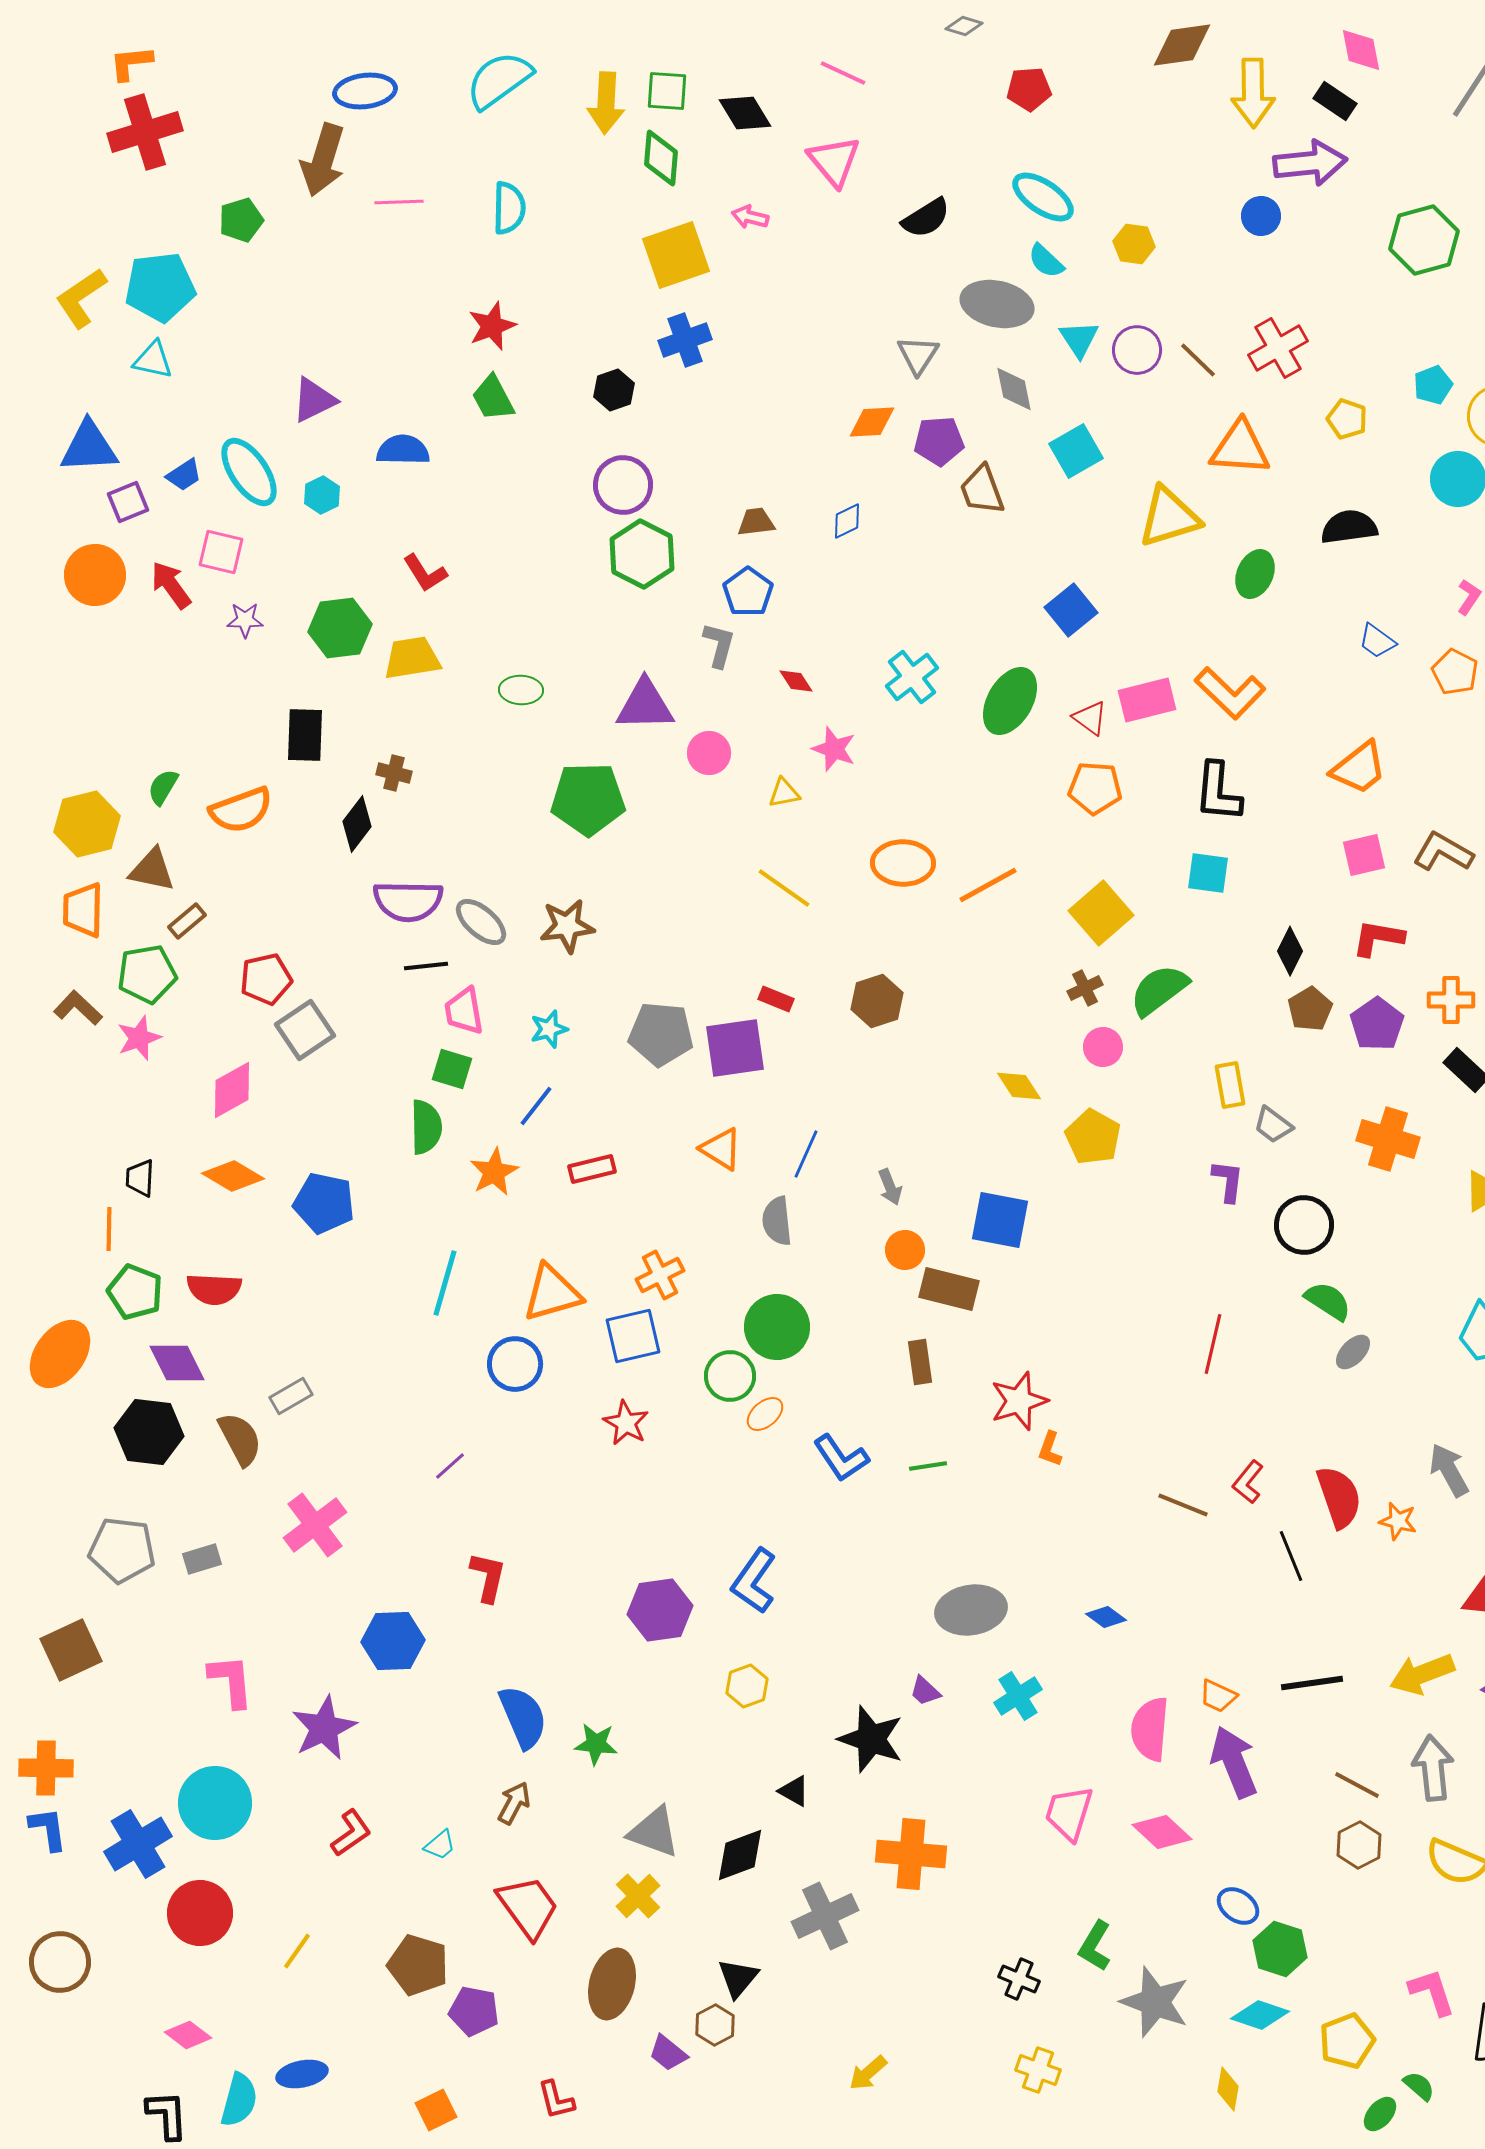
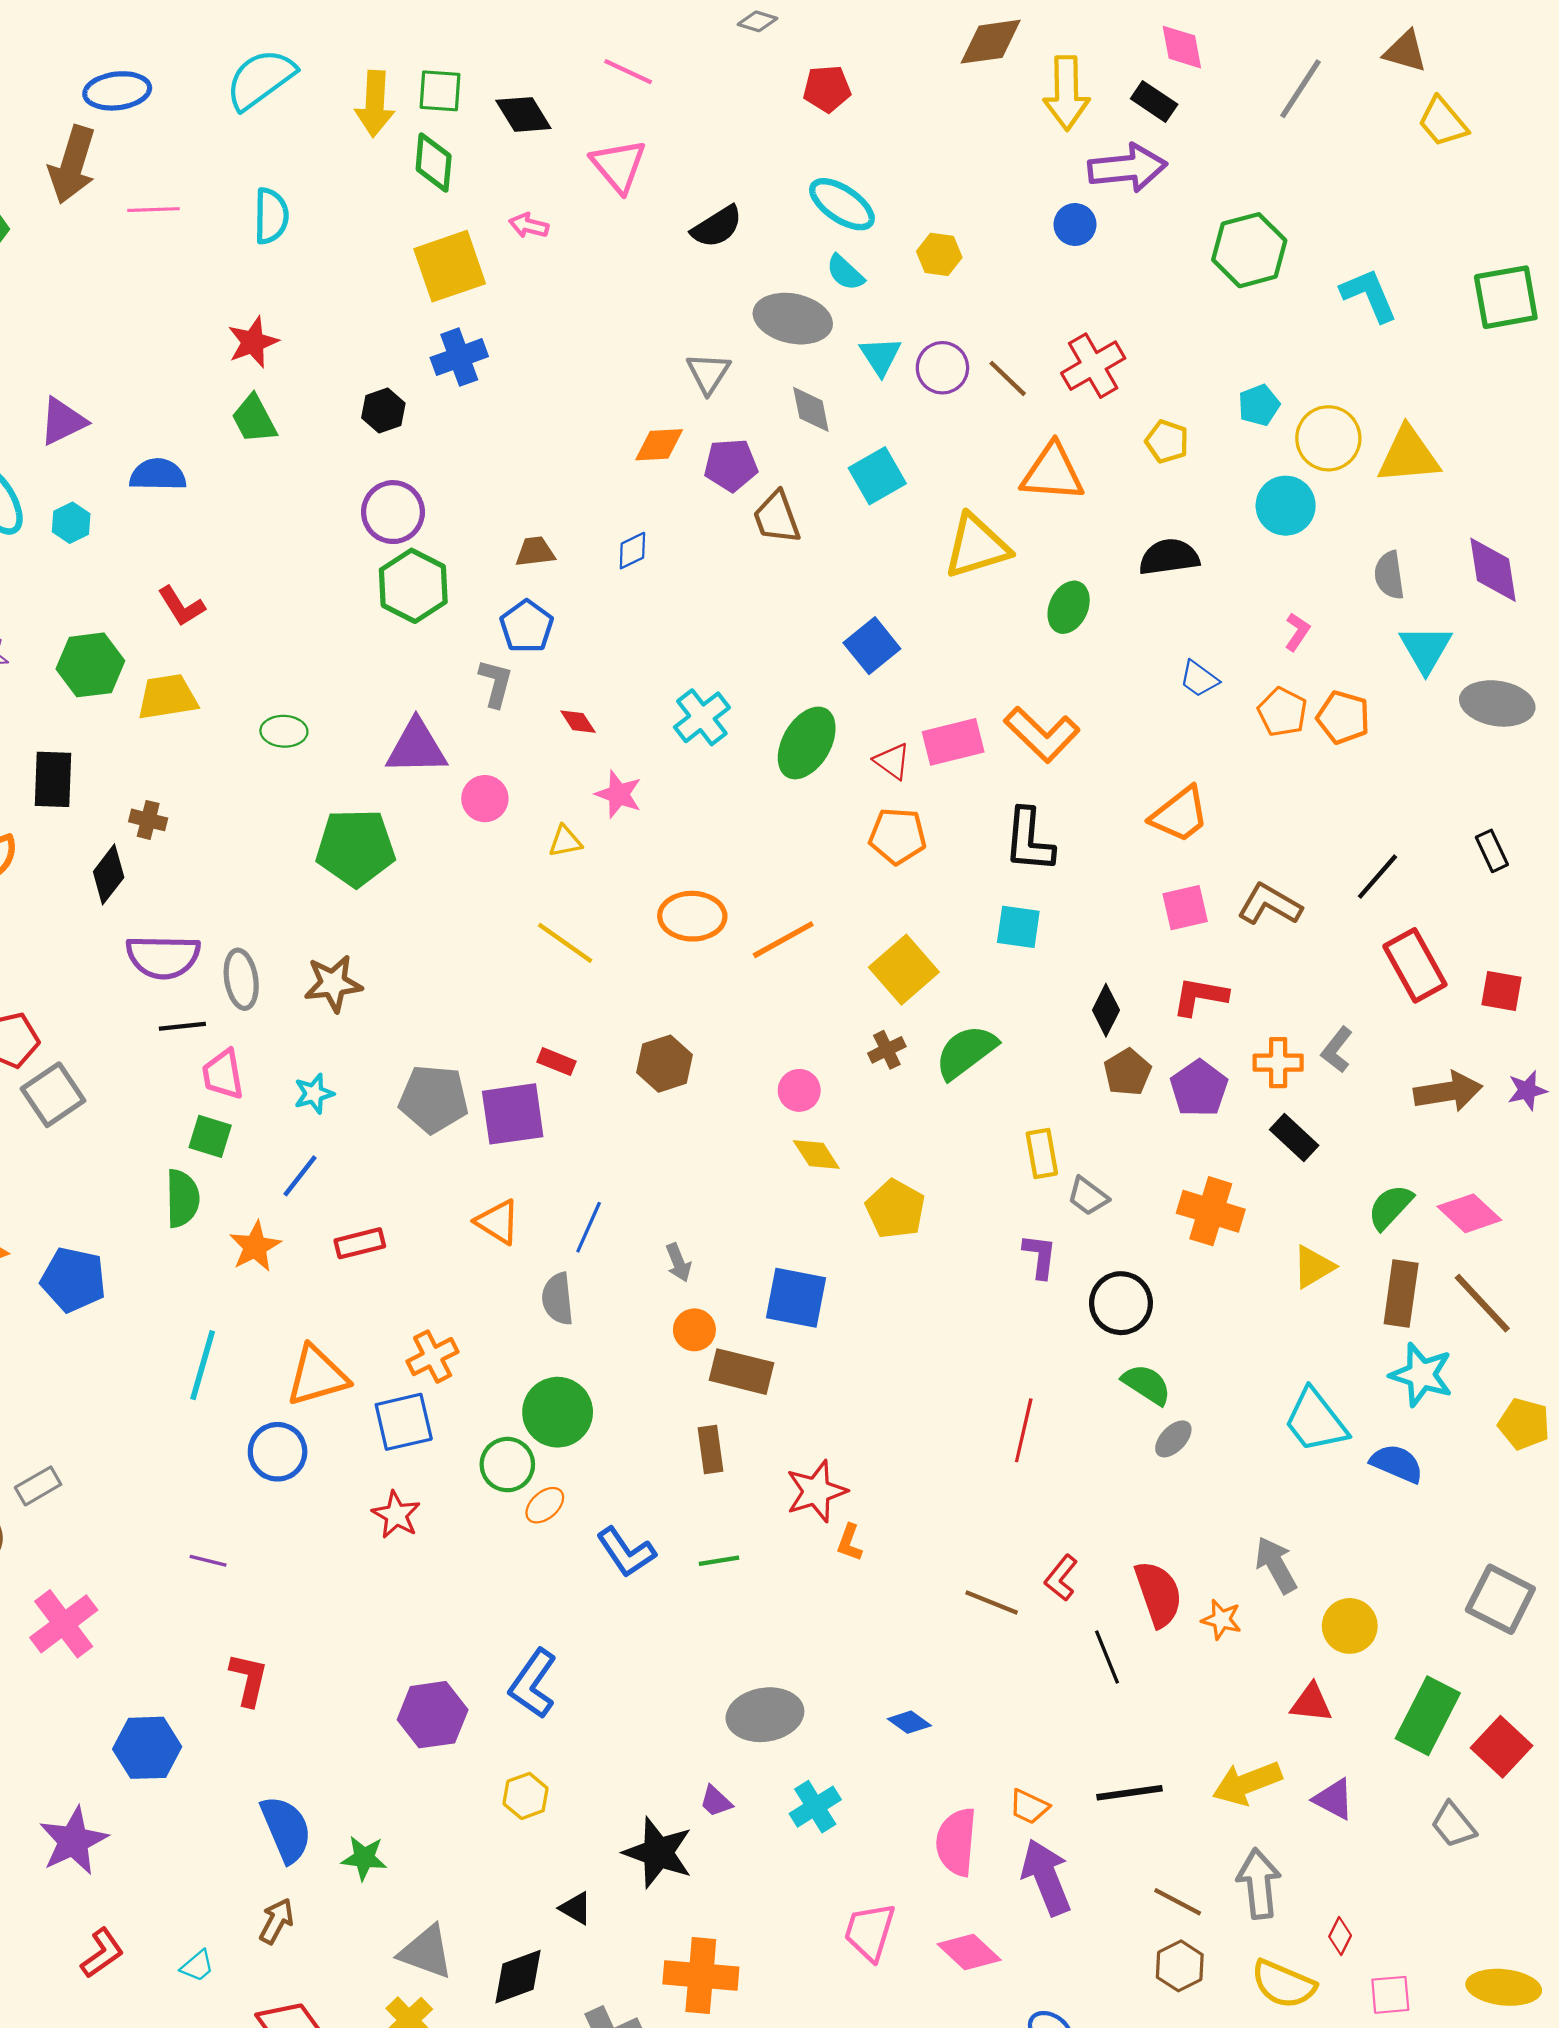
gray ellipse: (481, 922) -> (241, 979), turned 40
pink circle: (1103, 1047) -> (799, 1090), moved
purple line: (450, 1466) -> (208, 1561), turned 56

